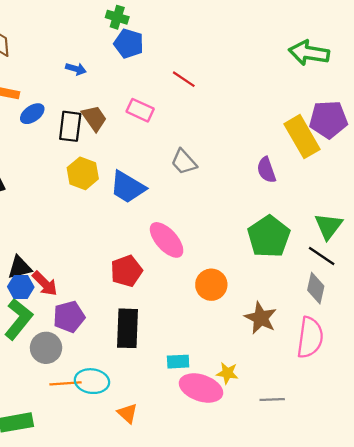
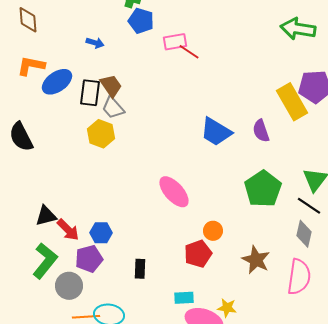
pink rectangle: (140, 110) -> (175, 42), moved, turned -35
blue ellipse: (32, 114) -> (57, 82), size x1.4
gray trapezoid: (184, 162) -> (113, 108), moved
blue trapezoid: (128, 187) -> (216, 132), moved
red pentagon: (126, 271) -> (198, 254), moved
orange circle: (211, 285) -> (213, 231), size x0.7
blue hexagon: (21, 287) -> (101, 233), moved
black rectangle: (128, 328) -> (140, 269), size x0.6

